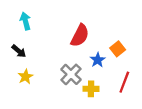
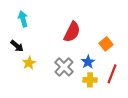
blue star: (98, 60) -> (88, 62), moved
yellow star: (25, 77) -> (29, 63), moved
yellow cross: (91, 89) -> (90, 80), moved

